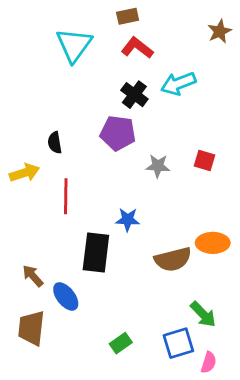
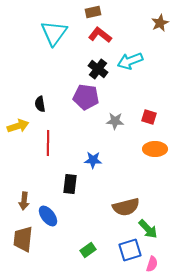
orange ellipse: (213, 243) -> (155, 149), moved
black rectangle: (96, 253) -> (70, 184), size x0.7
brown semicircle: (173, 259) -> (126, 207), moved
brown arrow: (33, 276) -> (24, 201), turned -132

